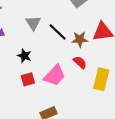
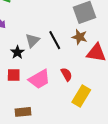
gray triangle: (33, 23) -> (32, 41), moved
brown star: (80, 39) -> (80, 37), moved

